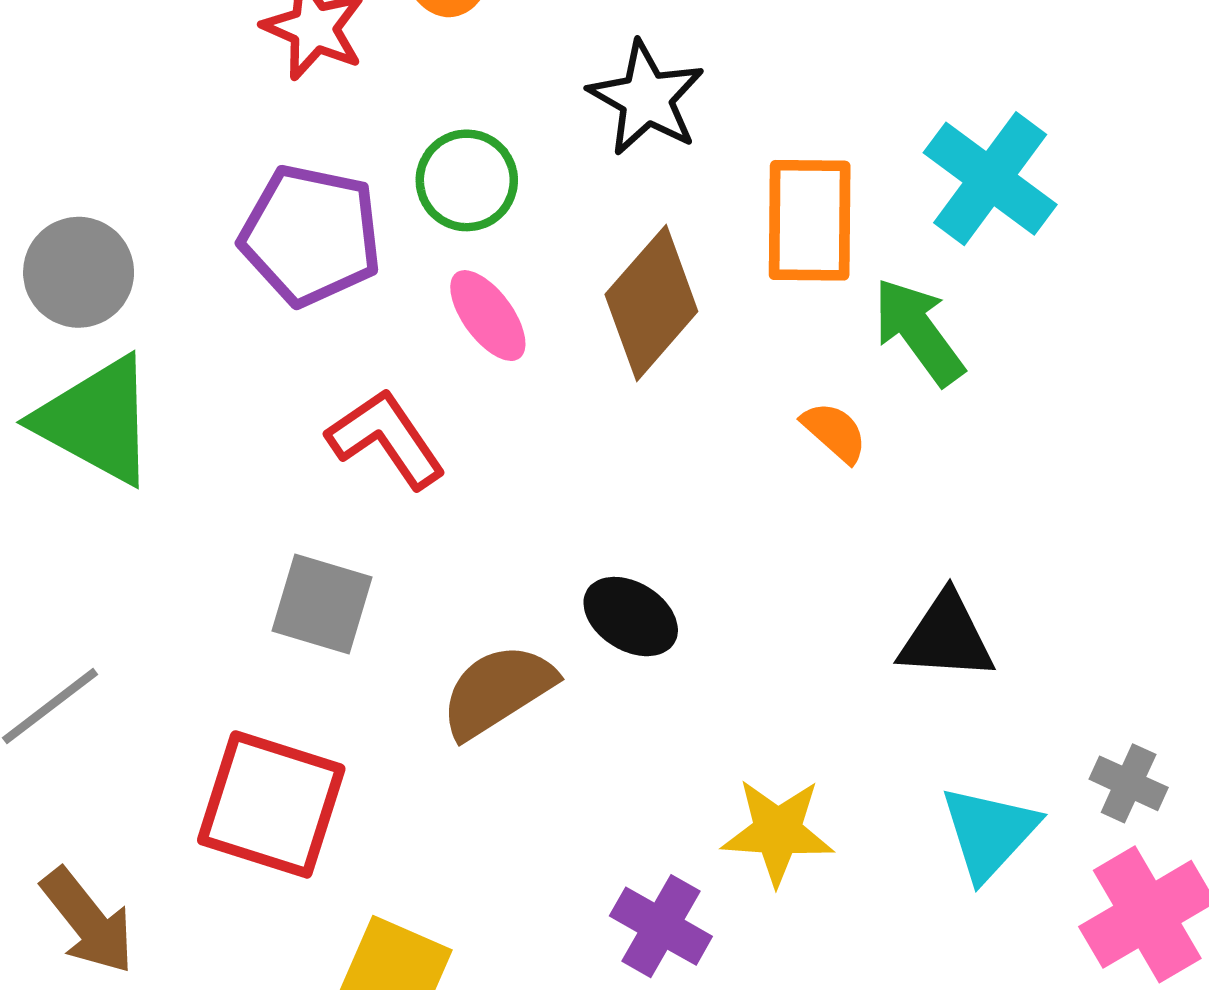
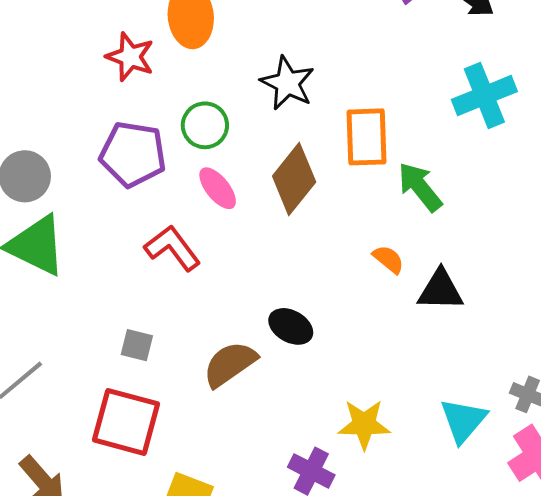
cyan cross: (990, 179) -> (484, 95), moved, turned 34
orange semicircle: (834, 432) -> (388, 259), moved
gray square: (322, 604) -> (137, 345), moved, size x0.7
black triangle: (946, 637) -> (440, 290), moved

